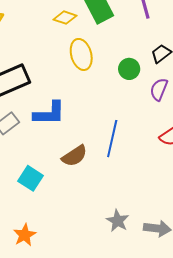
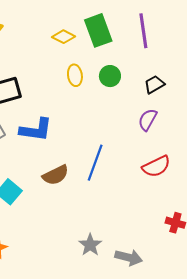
yellow ellipse: (81, 54) -> (75, 75), size x0.7
green circle: (129, 69) -> (110, 76), moved

